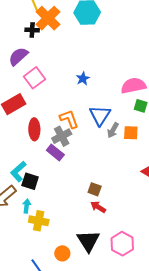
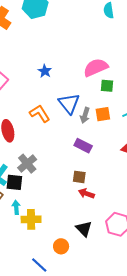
gray cross: (62, 136) -> (27, 164), moved
purple rectangle: (55, 152) -> (83, 146), moved
black triangle: (88, 241) -> (84, 229), size x0.7

